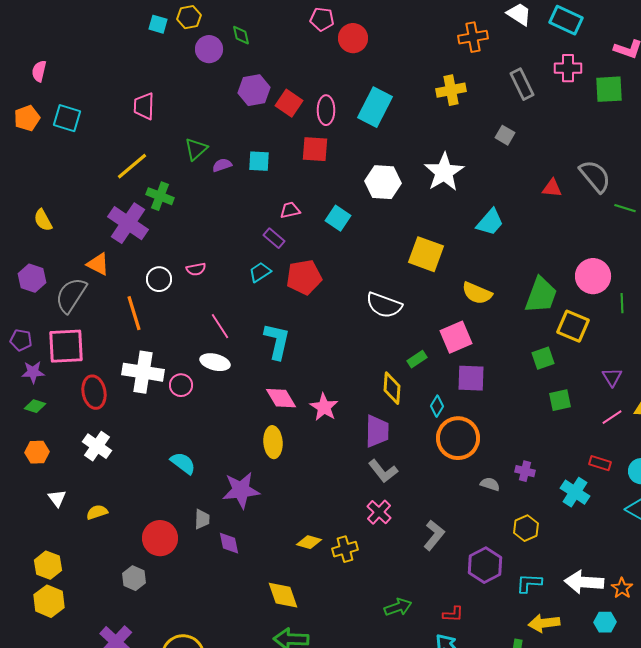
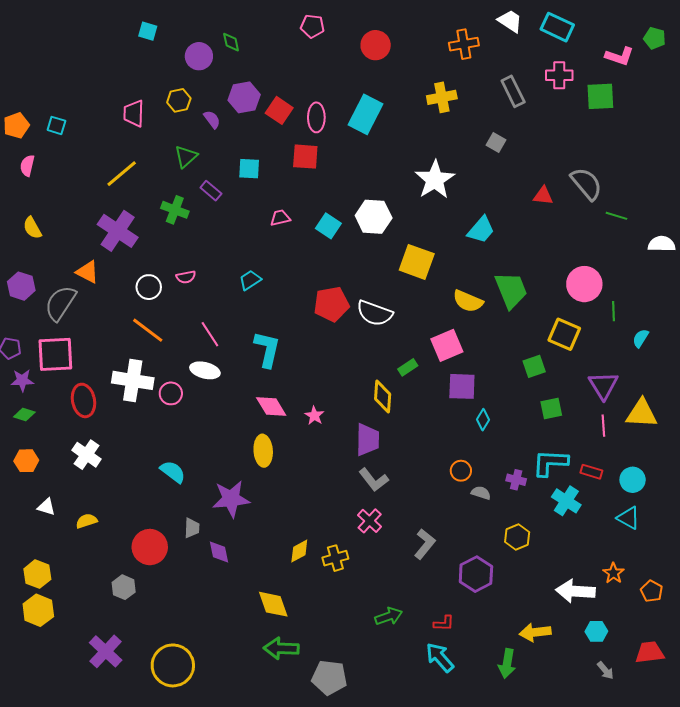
yellow hexagon: (189, 17) -> (179, 100), moved
red circle: (353, 38) -> (376, 45), moved
pink semicircle: (39, 71) -> (27, 166), moved
cyan square: (67, 118) -> (56, 125), size x0.7
purple semicircle: (222, 165) -> (212, 119), moved, turned 72
white hexagon: (383, 182) -> (374, 217), moved
green cross: (160, 196) -> (175, 210), moved
purple rectangle: (274, 238) -> (211, 191), moved
red pentagon: (304, 277) -> (331, 304), moved
green trapezoid: (541, 295) -> (511, 290), moved, turned -42
orange line: (134, 313) -> (148, 330), moved, turned -36
purple triangle: (612, 377) -> (603, 385), size x1.5
cyan diamond: (437, 406) -> (483, 420), moved
pink star: (324, 407) -> (314, 416), size x0.7
pink line: (612, 417) -> (603, 426), turned -60
orange circle: (458, 438) -> (461, 471), moved, size x0.5
white triangle: (57, 498) -> (46, 507), turned -36
yellow diamond: (309, 542) -> (299, 551), turned -45
cyan L-shape: (529, 583) -> (550, 463), moved, size x1.4
orange star: (622, 588) -> (613, 573), moved

